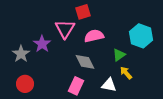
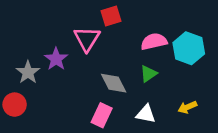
pink semicircle: (94, 36) -> (154, 42), moved
green triangle: (119, 55) -> (149, 74), moved
yellow arrow: (126, 73) -> (187, 107), moved, turned -72
red circle: (25, 84) -> (15, 105), moved

